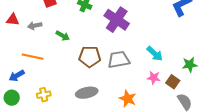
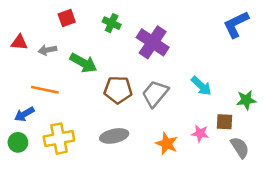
green arrow: (63, 36) -> (83, 63), size x1.5
gray trapezoid: (119, 60) -> (155, 94), turned -40
pink star: (154, 78) -> (200, 133), moved
brown square: (173, 82) -> (224, 122), turned -32
yellow cross: (44, 95) -> (59, 139), size x1.6

